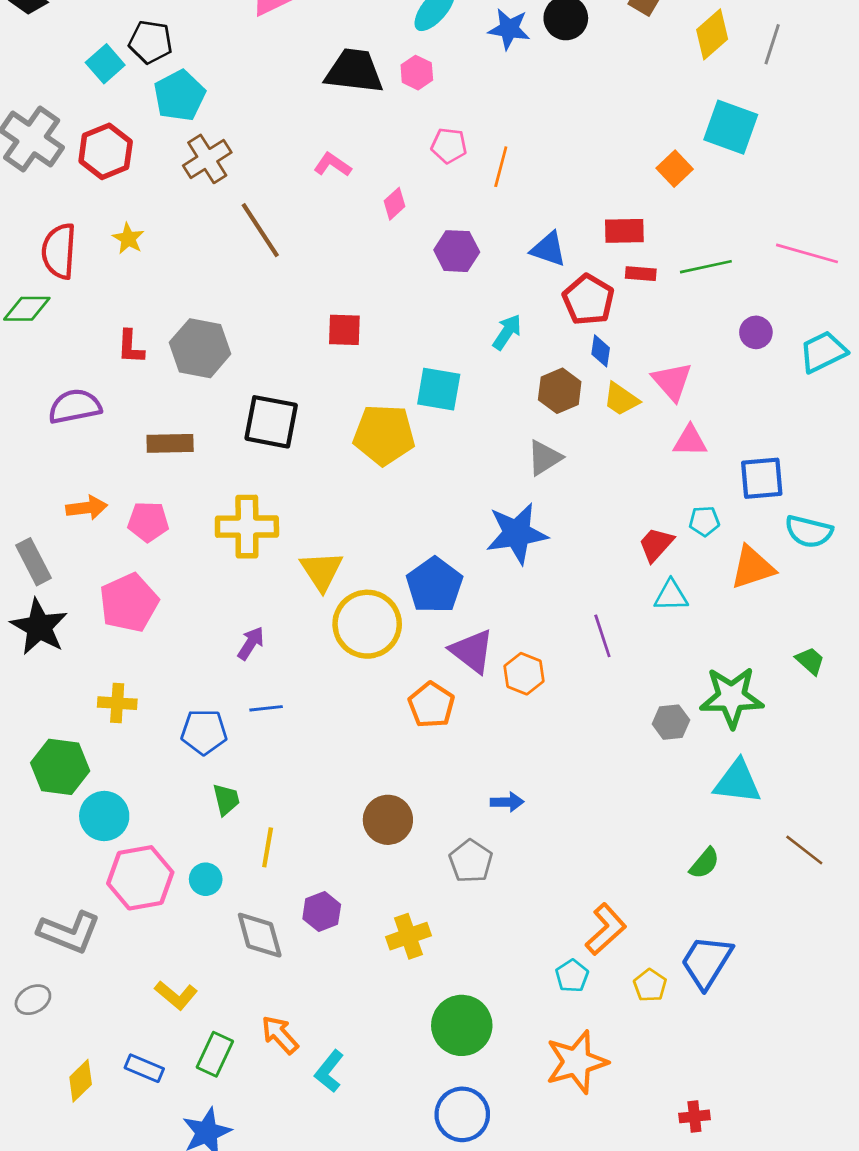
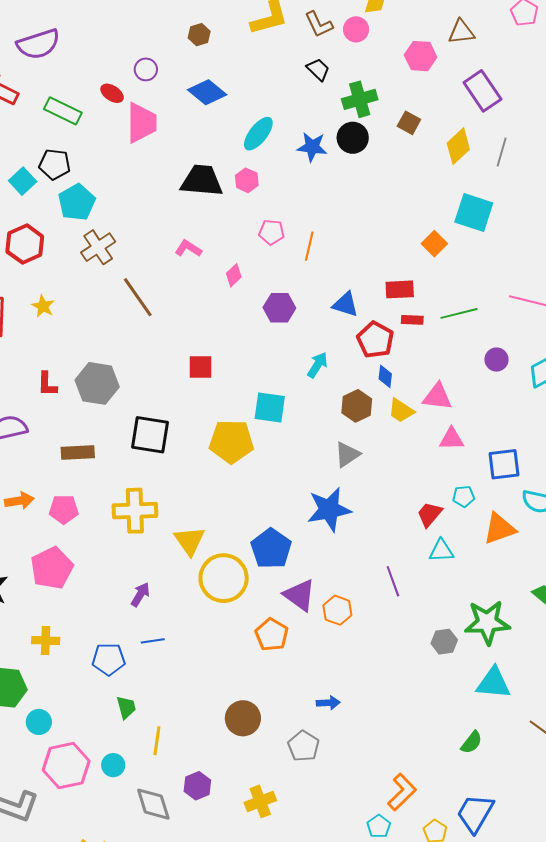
pink triangle: (672, 381) -> (437, 397), turned -40
cyan circle: (104, 816) -> (39, 722), size x0.7

